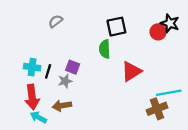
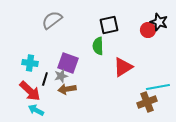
gray semicircle: (56, 21) -> (52, 20), size x1.5
purple square: (73, 67) -> (68, 63), size x1.5
black line: (48, 71) -> (45, 79), moved
red arrow: (32, 97) -> (30, 91), turned -40
brown arrow: (62, 106) -> (67, 89), moved

